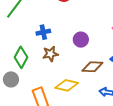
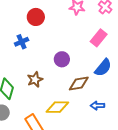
blue cross: (43, 32) -> (22, 42), moved

